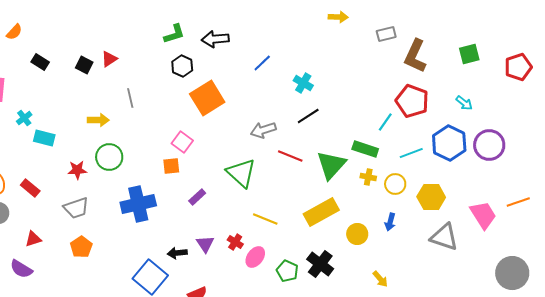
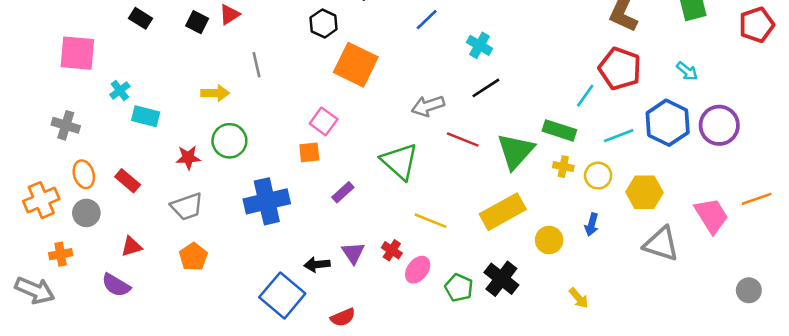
orange square: (207, 98) -> (356, 65), turned -32
gray circle: (512, 273) -> (749, 290), size x0.6

